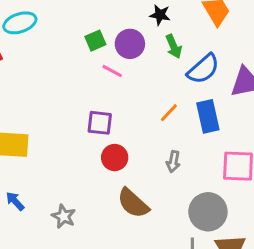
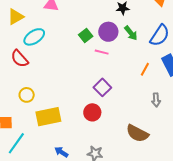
green arrow: (174, 46) -> (131, 33), moved
purple square: (100, 123) -> (102, 87), turned -36
red circle: (115, 158) -> (92, 112), moved

